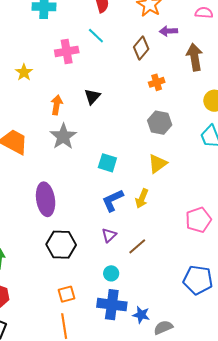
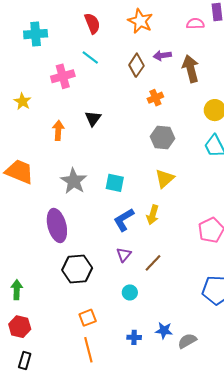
purple arrow: (168, 31) -> (162, 55), moved
gray star: (63, 136) -> (74, 181), moved
blue cross: (112, 305) -> (134, 337), moved, size x0.5

